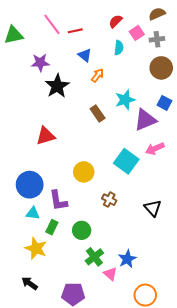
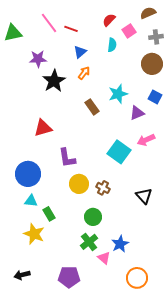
red line: (75, 31) -> (71, 29), turned 32
gray cross: (157, 39) -> (156, 37), moved
blue triangle: (85, 55) -> (80, 52), turned 40
orange arrow: (98, 75) -> (84, 73), moved
purple triangle: (145, 120) -> (137, 113), size x0.7
yellow circle: (84, 172) -> (79, 184), moved
purple L-shape: (58, 201) -> (67, 158), moved
green rectangle: (52, 227) -> (49, 214), turned -56
green circle: (82, 230) -> (93, 217), moved
black arrow: (30, 283) -> (22, 275), moved, turned -49

